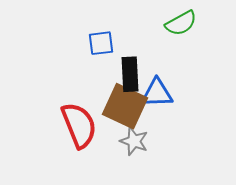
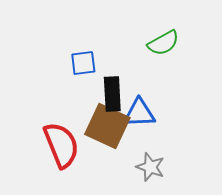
gray star: (134, 141) -> (150, 167), moved

